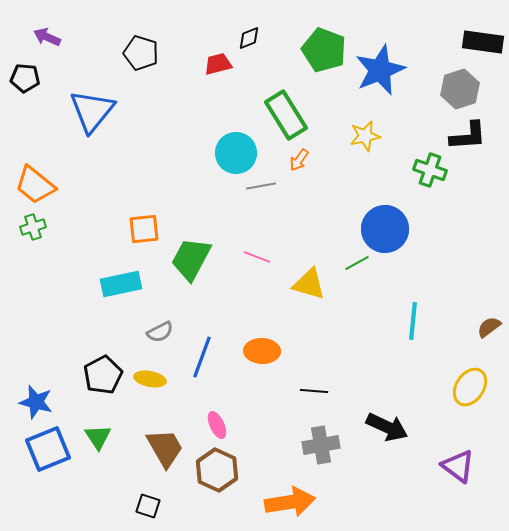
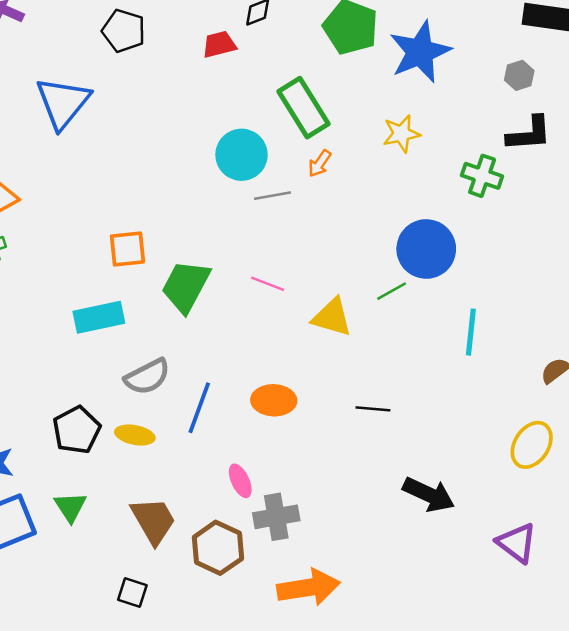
gray hexagon: (460, 89) -> (519, 75), size x0.6
cyan line: (413, 321) -> (471, 332), moved
gray semicircle: (160, 332) -> (147, 377), size x1.4
black line: (314, 391) -> (373, 409), moved
pink ellipse: (217, 425) -> (240, 481), moved
gray cross: (321, 445) -> (276, 517), moved

